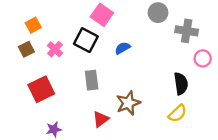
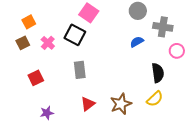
blue semicircle: (123, 48) -> (137, 42), moved
red square: (41, 89) -> (36, 78), size x0.7
brown star: (128, 103) -> (121, 104), moved

